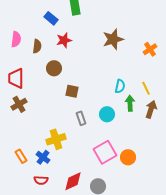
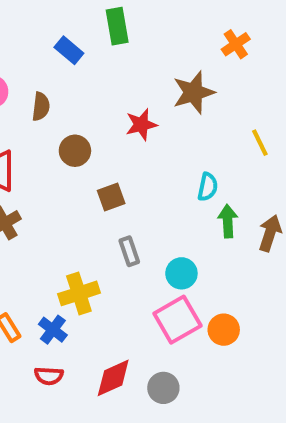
red star: (64, 40) -> (141, 125), moved
orange cross: (150, 49) -> (236, 44), moved
yellow line: (146, 88) -> (260, 143), moved
brown square: (72, 91) -> (111, 197), turned -32
cyan circle: (107, 114) -> (181, 273), moved

